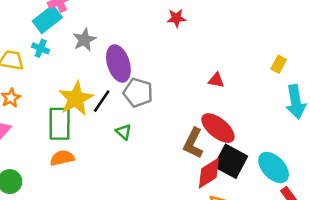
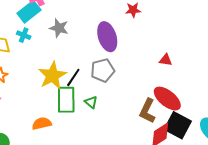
gray star: (84, 40) -> (59, 28), turned -30
purple ellipse: (118, 63) -> (107, 37), moved
gray pentagon: (138, 93) -> (103, 70), turned -30
green rectangle: (60, 124) -> (66, 100), moved

